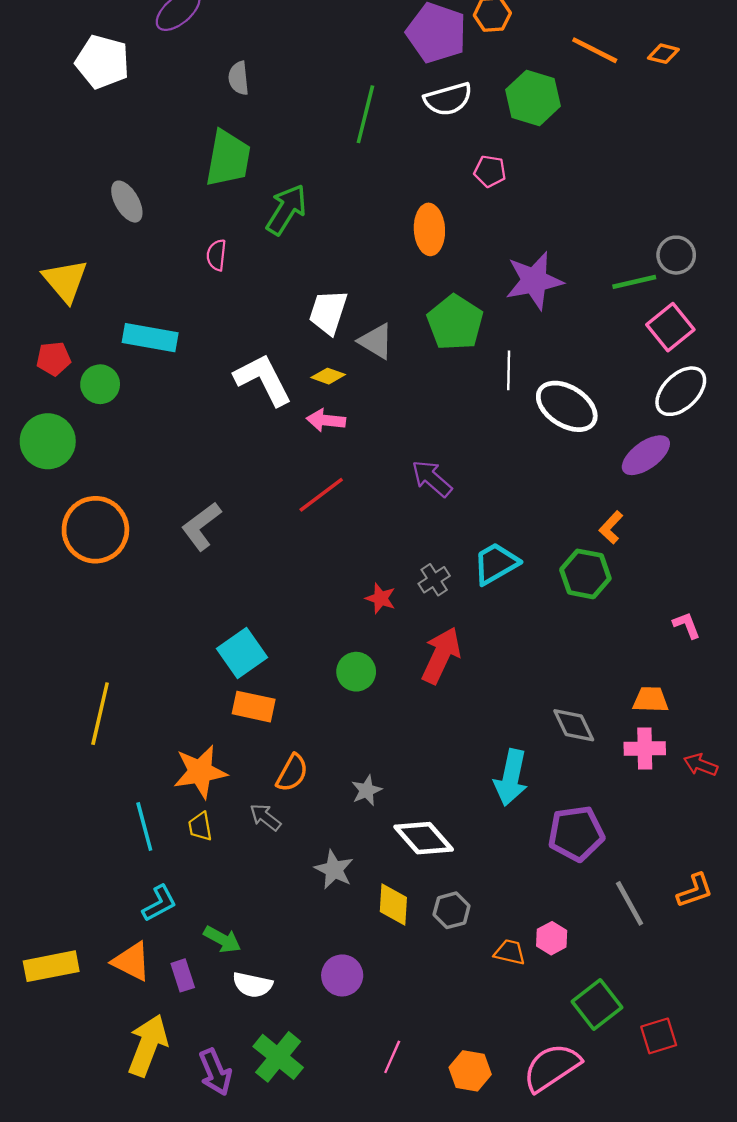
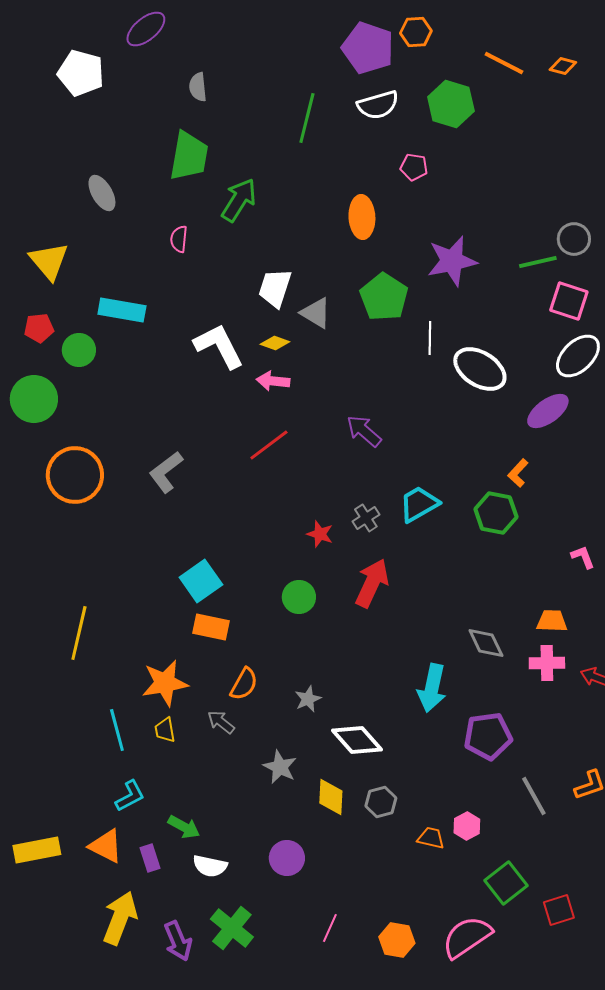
pink square: (670, 327) -> (569, 301), turned -33

